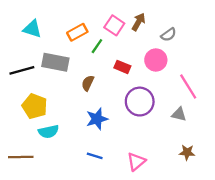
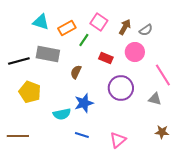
brown arrow: (139, 22) -> (125, 27), moved
cyan triangle: (32, 29) -> (41, 22), moved
cyan semicircle: (48, 132) -> (62, 114), moved

